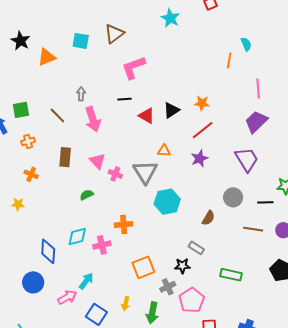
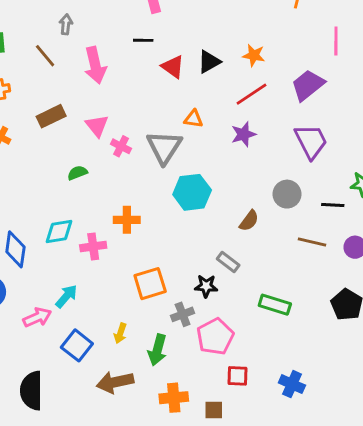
gray arrow: (81, 94) -> (66, 24), moved
purple trapezoid: (256, 122) -> (308, 85), moved
brown rectangle: (65, 157) -> (51, 116), turned 54

